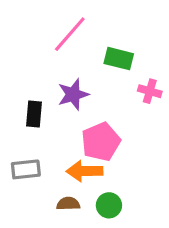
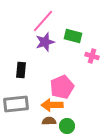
purple star: (73, 94) -> (45, 42), moved
gray rectangle: (26, 169) -> (16, 104), size x1.4
brown semicircle: (68, 204) -> (49, 121), moved

